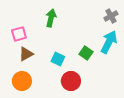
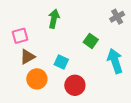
cyan arrow: (109, 42) -> (115, 61), moved, turned -45
green square: (86, 53) -> (91, 41), moved
orange circle: (22, 81) -> (37, 79), moved

